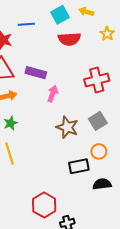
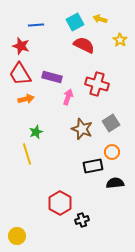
blue line: (26, 24) -> (36, 25), moved
red semicircle: (69, 39) -> (84, 45), turned -150
red cross: (97, 80) -> (97, 84), moved, turned 30
green star: (11, 123) -> (36, 132), moved

